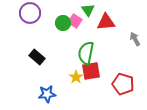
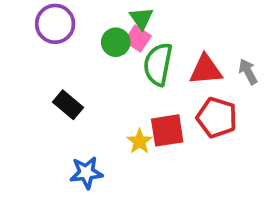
green triangle: (88, 10) -> (141, 18), moved
red triangle: (106, 22) -> (206, 70), moved
green semicircle: (86, 53) -> (158, 64), moved
red pentagon: (123, 84) -> (217, 118), moved

